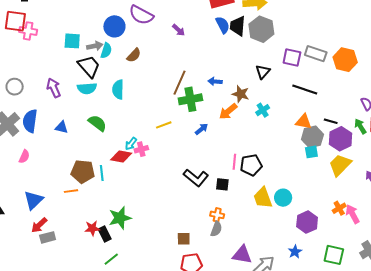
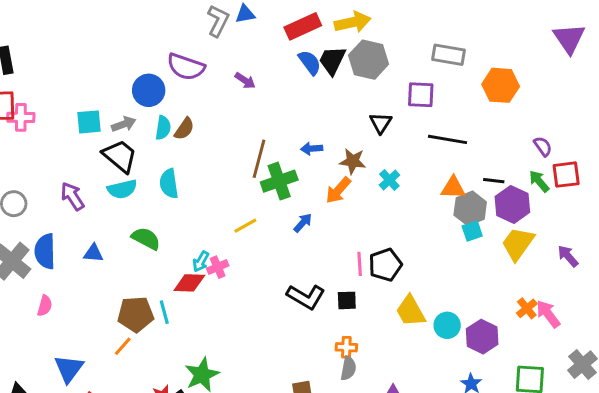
black trapezoid: (238, 26) -> (332, 60), turned 30
cyan semicircle: (106, 51) -> (163, 128), moved
gray rectangle: (316, 54) -> (449, 55), moved
orange line: (71, 191) -> (123, 346), turned -32
cyan circle: (283, 198) -> (447, 325), moved

